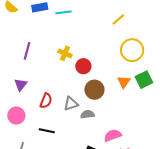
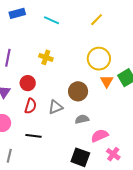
cyan line: (64, 12) -> (52, 20), moved, turned 35
yellow circle: (132, 50) -> (99, 59), moved
red circle: (83, 66) -> (28, 83), moved
gray semicircle: (87, 114) -> (82, 119), moved

